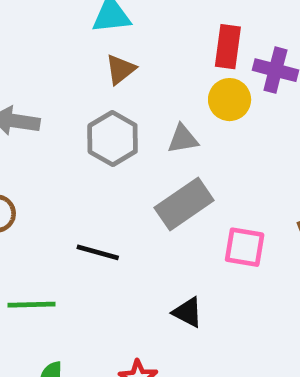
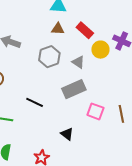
red rectangle: (228, 47) -> (85, 30), moved, turned -66
brown triangle: (120, 69) -> (58, 29), turned 32
gray triangle: (183, 139) -> (78, 62), turned 32

